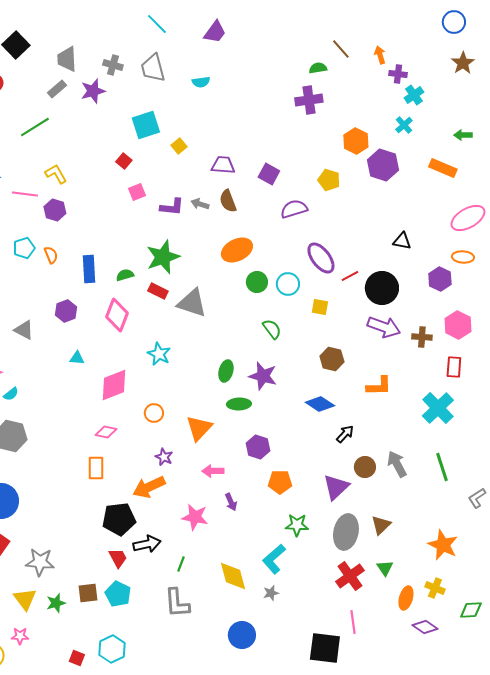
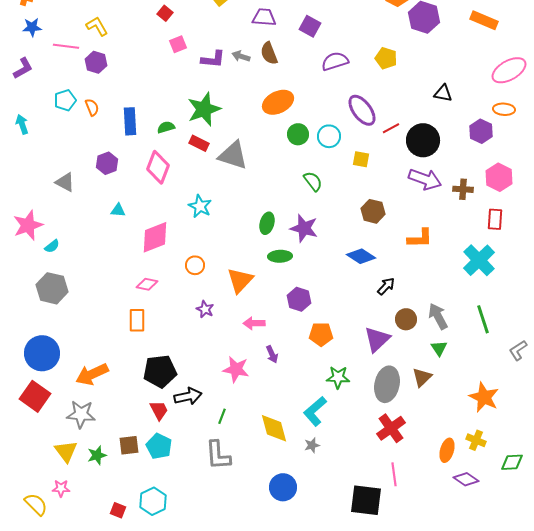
yellow pentagon: (329, 180) -> (386, 58), moved
orange arrow: (149, 487) -> (92, 374), moved
green triangle: (385, 568) -> (439, 348), moved

